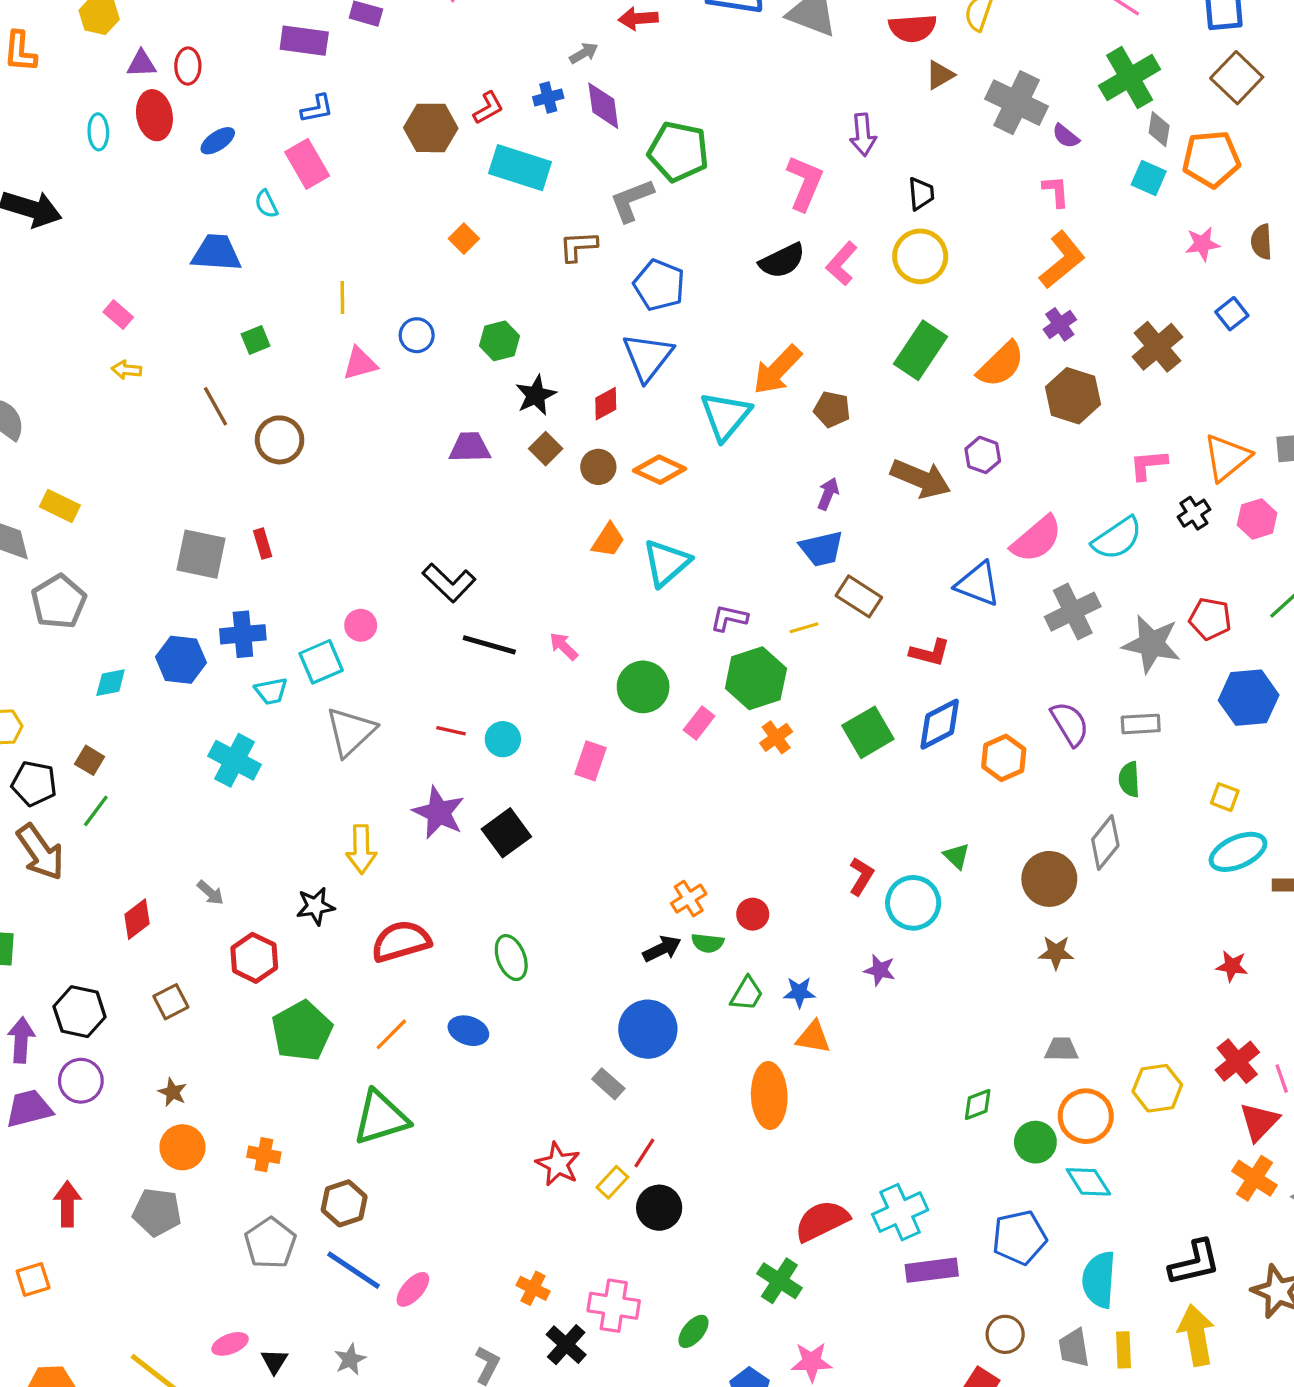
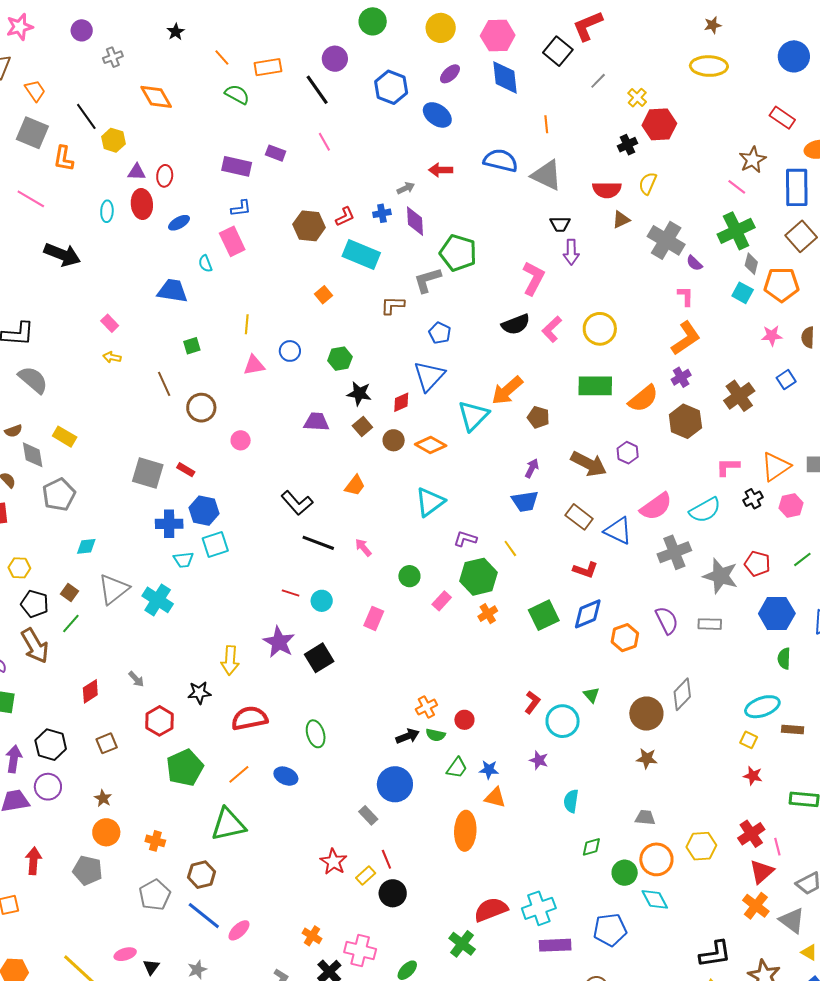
black trapezoid: (921, 194) -> (560, 224), moved, turned 90
blue pentagon: (659, 285) -> (440, 333), size x0.7
green rectangle: (920, 350) -> (595, 386), turned 52
black star: (536, 395) -> (359, 394), turned 30
orange trapezoid: (608, 540) -> (355, 486), moved
red rectangle: (263, 544) -> (186, 470), turned -48
brown rectangle: (859, 596) -> (579, 517), moved
pink circle: (361, 625) -> (241, 440), moved
yellow line: (804, 628) -> (510, 548), turned 66
blue hexagon: (181, 660) -> (204, 511), moved
green circle: (643, 687) -> (409, 576), size x0.7
gray triangle: (351, 732) -> (114, 589), moved
green semicircle: (1129, 779) -> (784, 659), moved
yellow square: (1225, 797) -> (749, 740), moved
red line: (644, 1153) -> (386, 859), turned -60
cyan semicircle: (1099, 1280) -> (571, 801), moved, size x0.7

